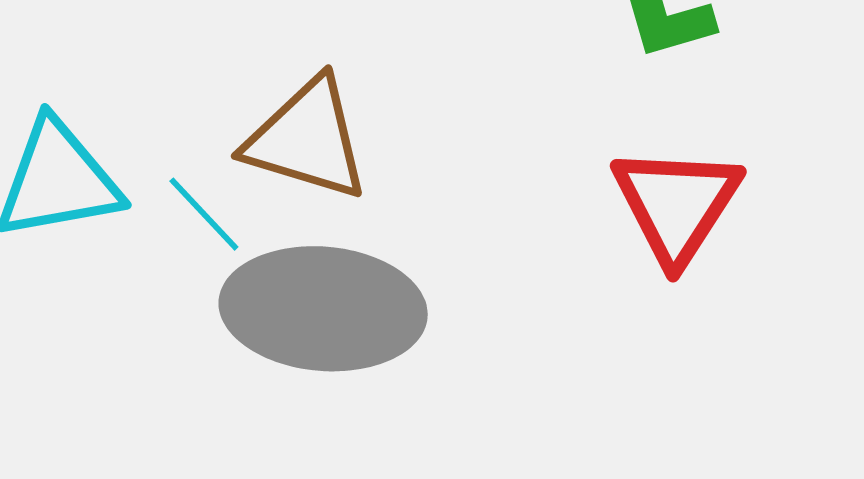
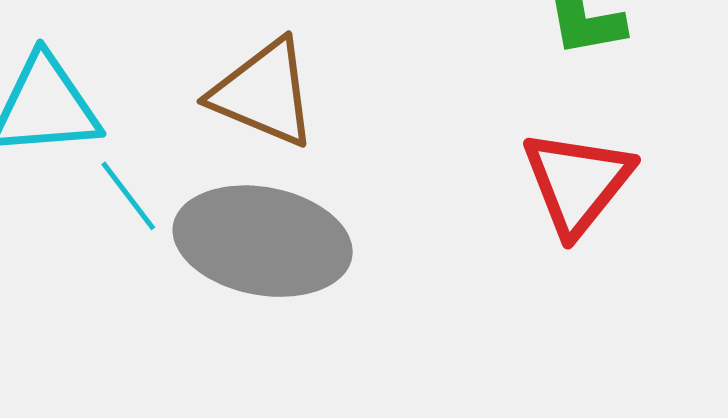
cyan line: (204, 214) -> (128, 196), moved

